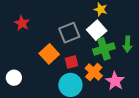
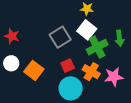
orange square: (49, 54) -> (34, 70), moved
white circle: (14, 78) -> (11, 63), moved
pink star: (115, 81) -> (114, 77), turned -30

